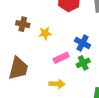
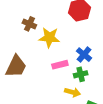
yellow star: (45, 33) -> (49, 38), size x1.5
yellow arrow: (57, 84) -> (72, 92), moved

